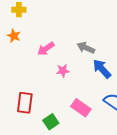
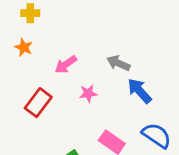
red rectangle: (25, 103) -> (38, 103), moved, turned 30

